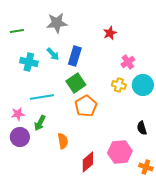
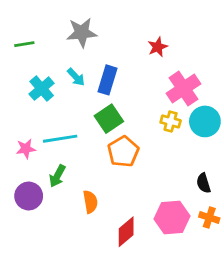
cyan cross: (29, 62) -> (42, 89), turned 36
pink cross: (128, 62) -> (183, 89), size x1.6
pink star: (18, 114) -> (26, 149), moved
orange cross: (146, 167) -> (209, 218), moved

